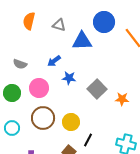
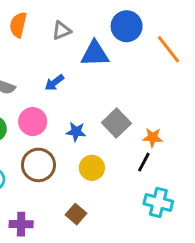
gray triangle: (59, 25) -> (62, 31), turned -40
blue star: (69, 78) -> (76, 132), moved
yellow circle: (71, 122) -> (92, 168), moved
black line: (88, 140) -> (144, 162), moved

